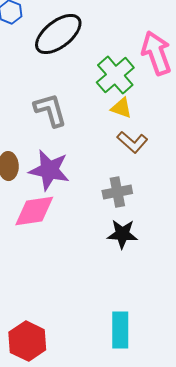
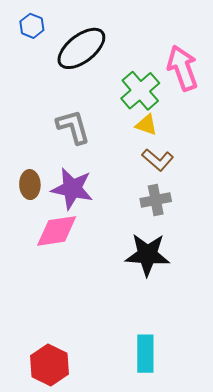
gray cross: (117, 192) -> (156, 200), moved
black star: (122, 234) -> (147, 255), size x1.4

